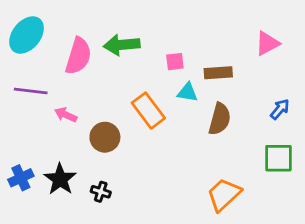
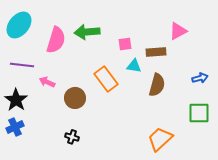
pink triangle: (267, 43) -> (178, 31), moved
blue arrow: (280, 109) -> (200, 78), turned 35
black star: (60, 179) -> (16, 100), moved

